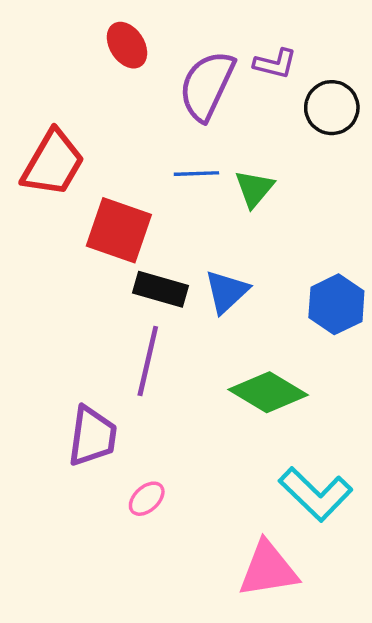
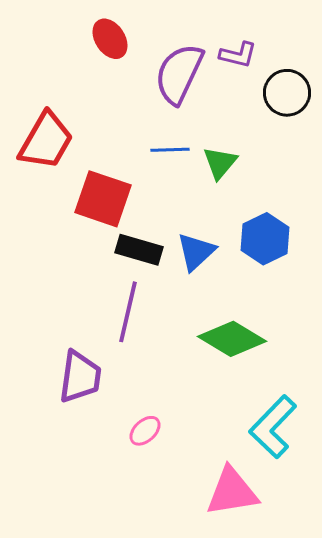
blue hexagon: (336, 304) -> (265, 239), moved
cyan L-shape: (316, 494) -> (273, 427), turned 90
pink ellipse: (147, 499) -> (145, 431), moved

